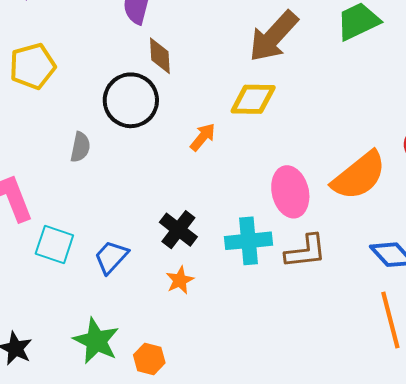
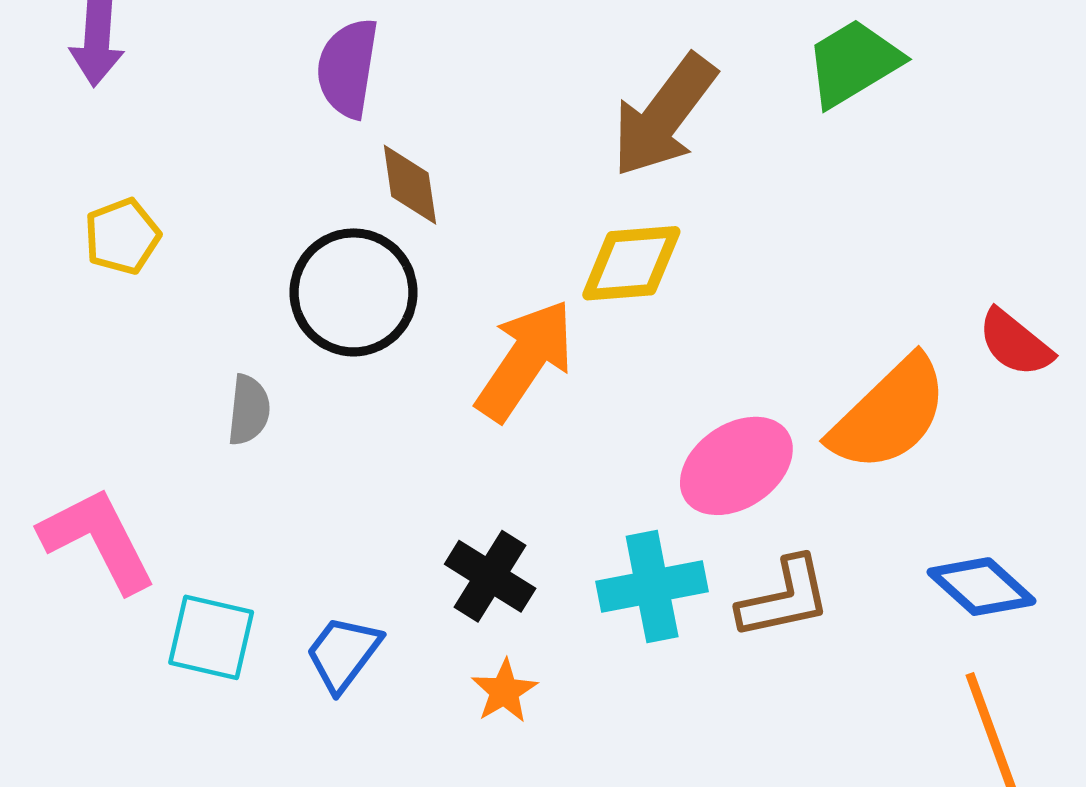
yellow pentagon: (32, 66) -> (122, 236), size x0.7
orange arrow: (203, 137) -> (525, 360), size x1.8
pink ellipse: (290, 192) -> (736, 466), turned 75

